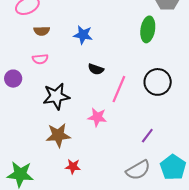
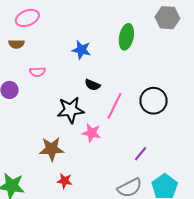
green ellipse: (148, 29) -> (126, 37), moved
brown semicircle: (42, 31) -> (16, 44), moved
black star: (56, 96) -> (71, 110), moved

